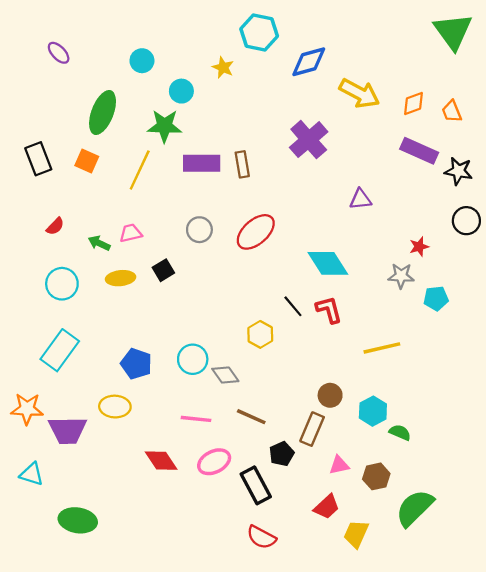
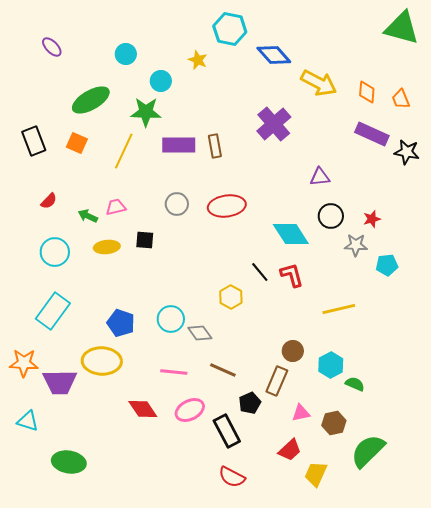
green triangle: (453, 31) -> (402, 28), turned -39
blue diamond: (309, 62) -> (274, 55), turned 64
orange diamond: (413, 103) -> (367, 92), turned -65
green ellipse: (103, 113) -> (91, 100), turned 39
black circle: (466, 221) -> (331, 216), moved
red ellipse: (256, 232) -> (227, 206), turned 33
black square: (163, 270) -> (145, 240), turned 36
yellow ellipse: (115, 407) -> (102, 361), size x1.4

